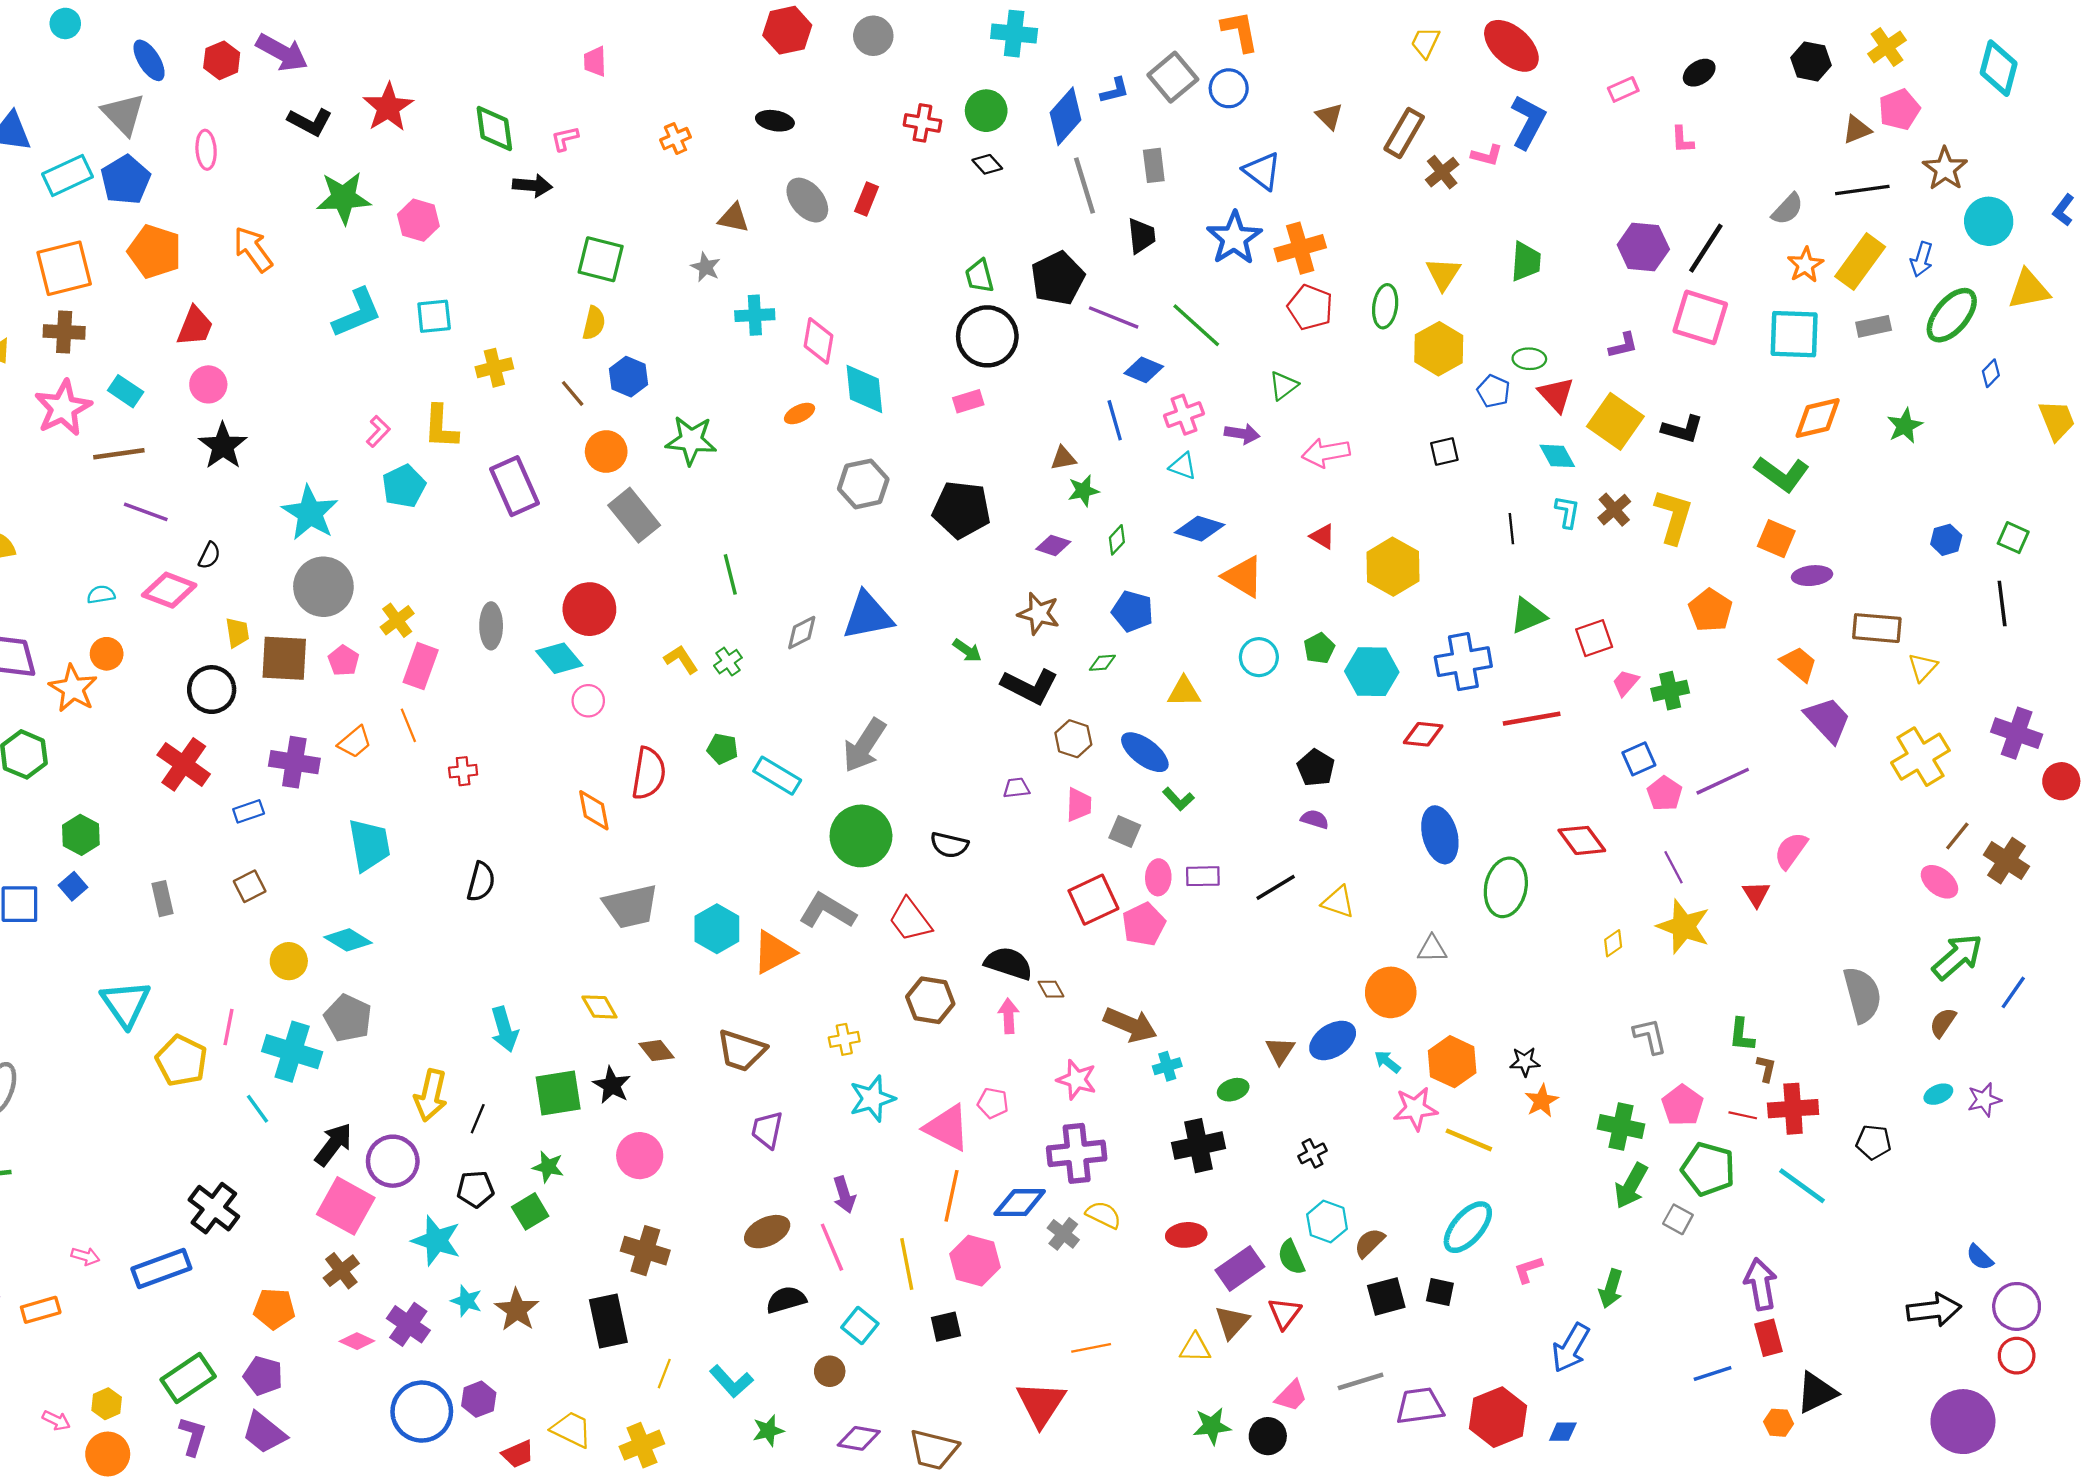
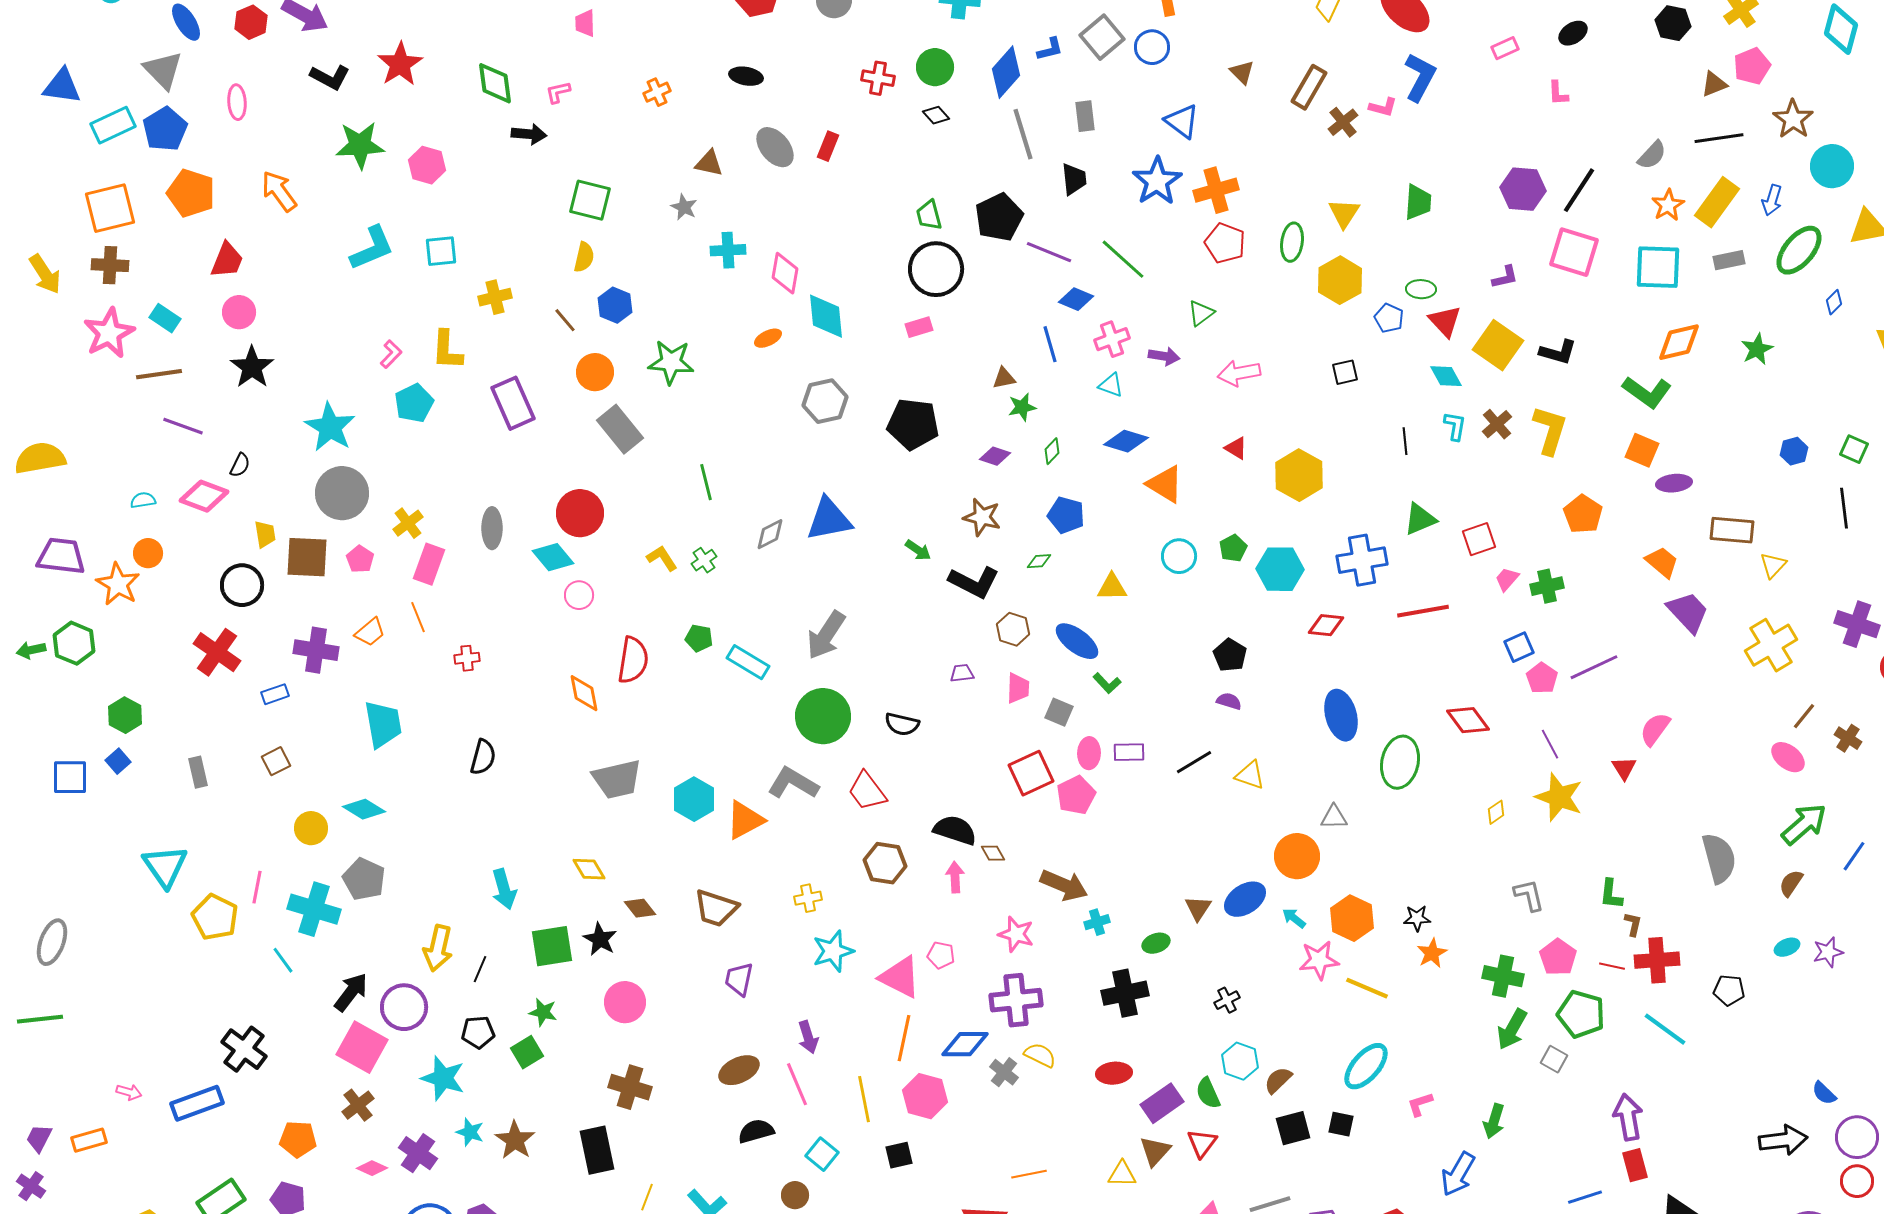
brown cross: (2007, 861) -> (1848, 738), size x0.7

